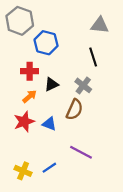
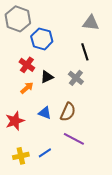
red cross: (30, 71) -> (27, 65), turned 35
brown semicircle: (75, 110) -> (68, 112), moved
red star: (24, 122) -> (15, 121), moved
yellow cross: (23, 171) -> (21, 156), turned -35

